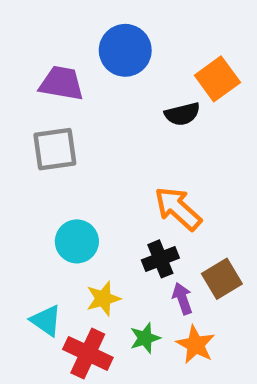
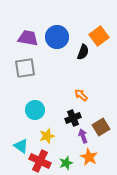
blue circle: (125, 50) -> (57, 37), moved
black semicircle: (182, 114) -> (83, 52), turned -56
orange arrow: (178, 208) -> (81, 95), size x0.6
green star: (145, 338) -> (66, 163), moved

